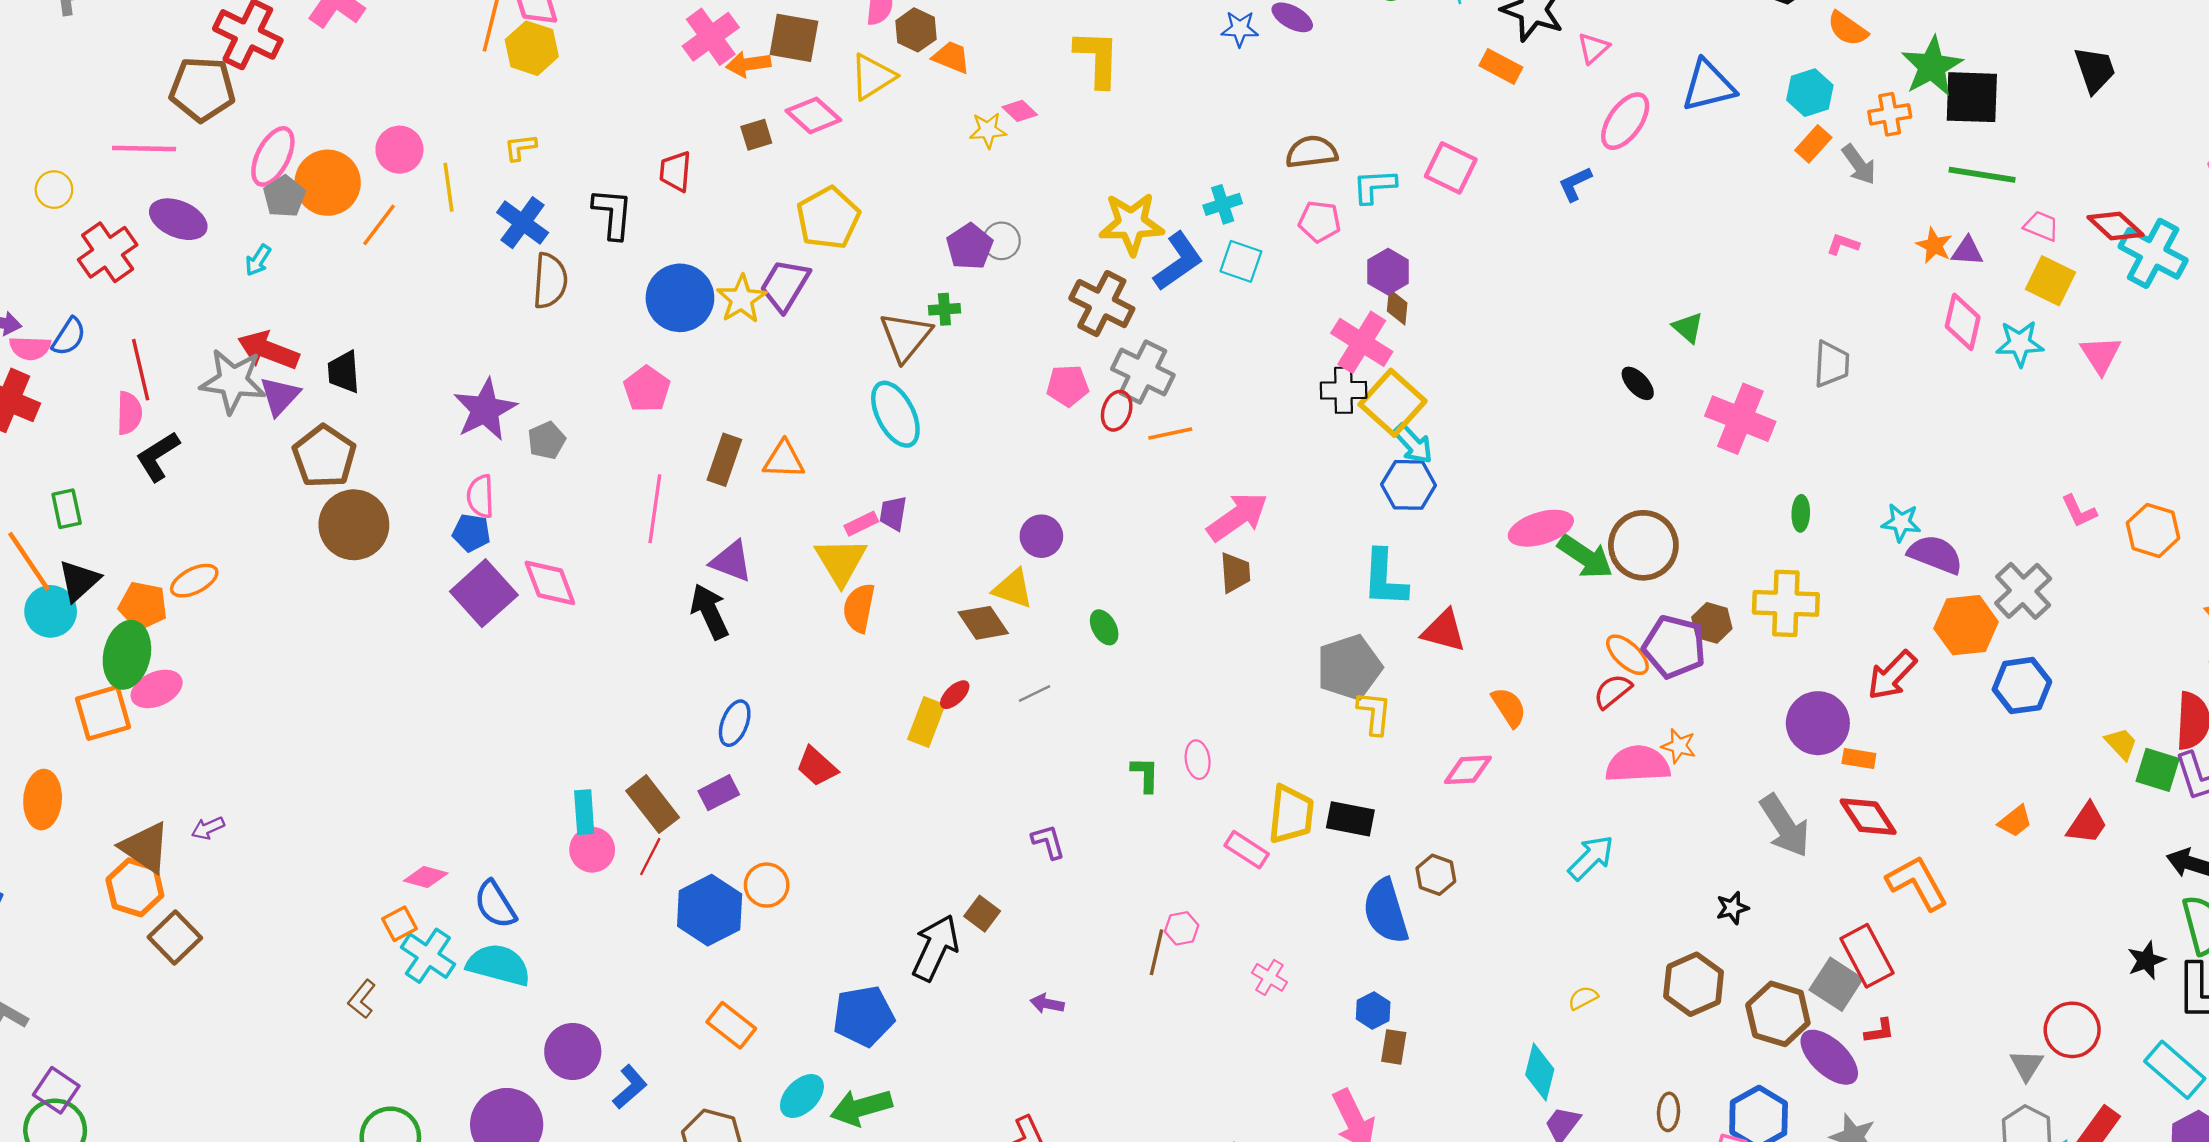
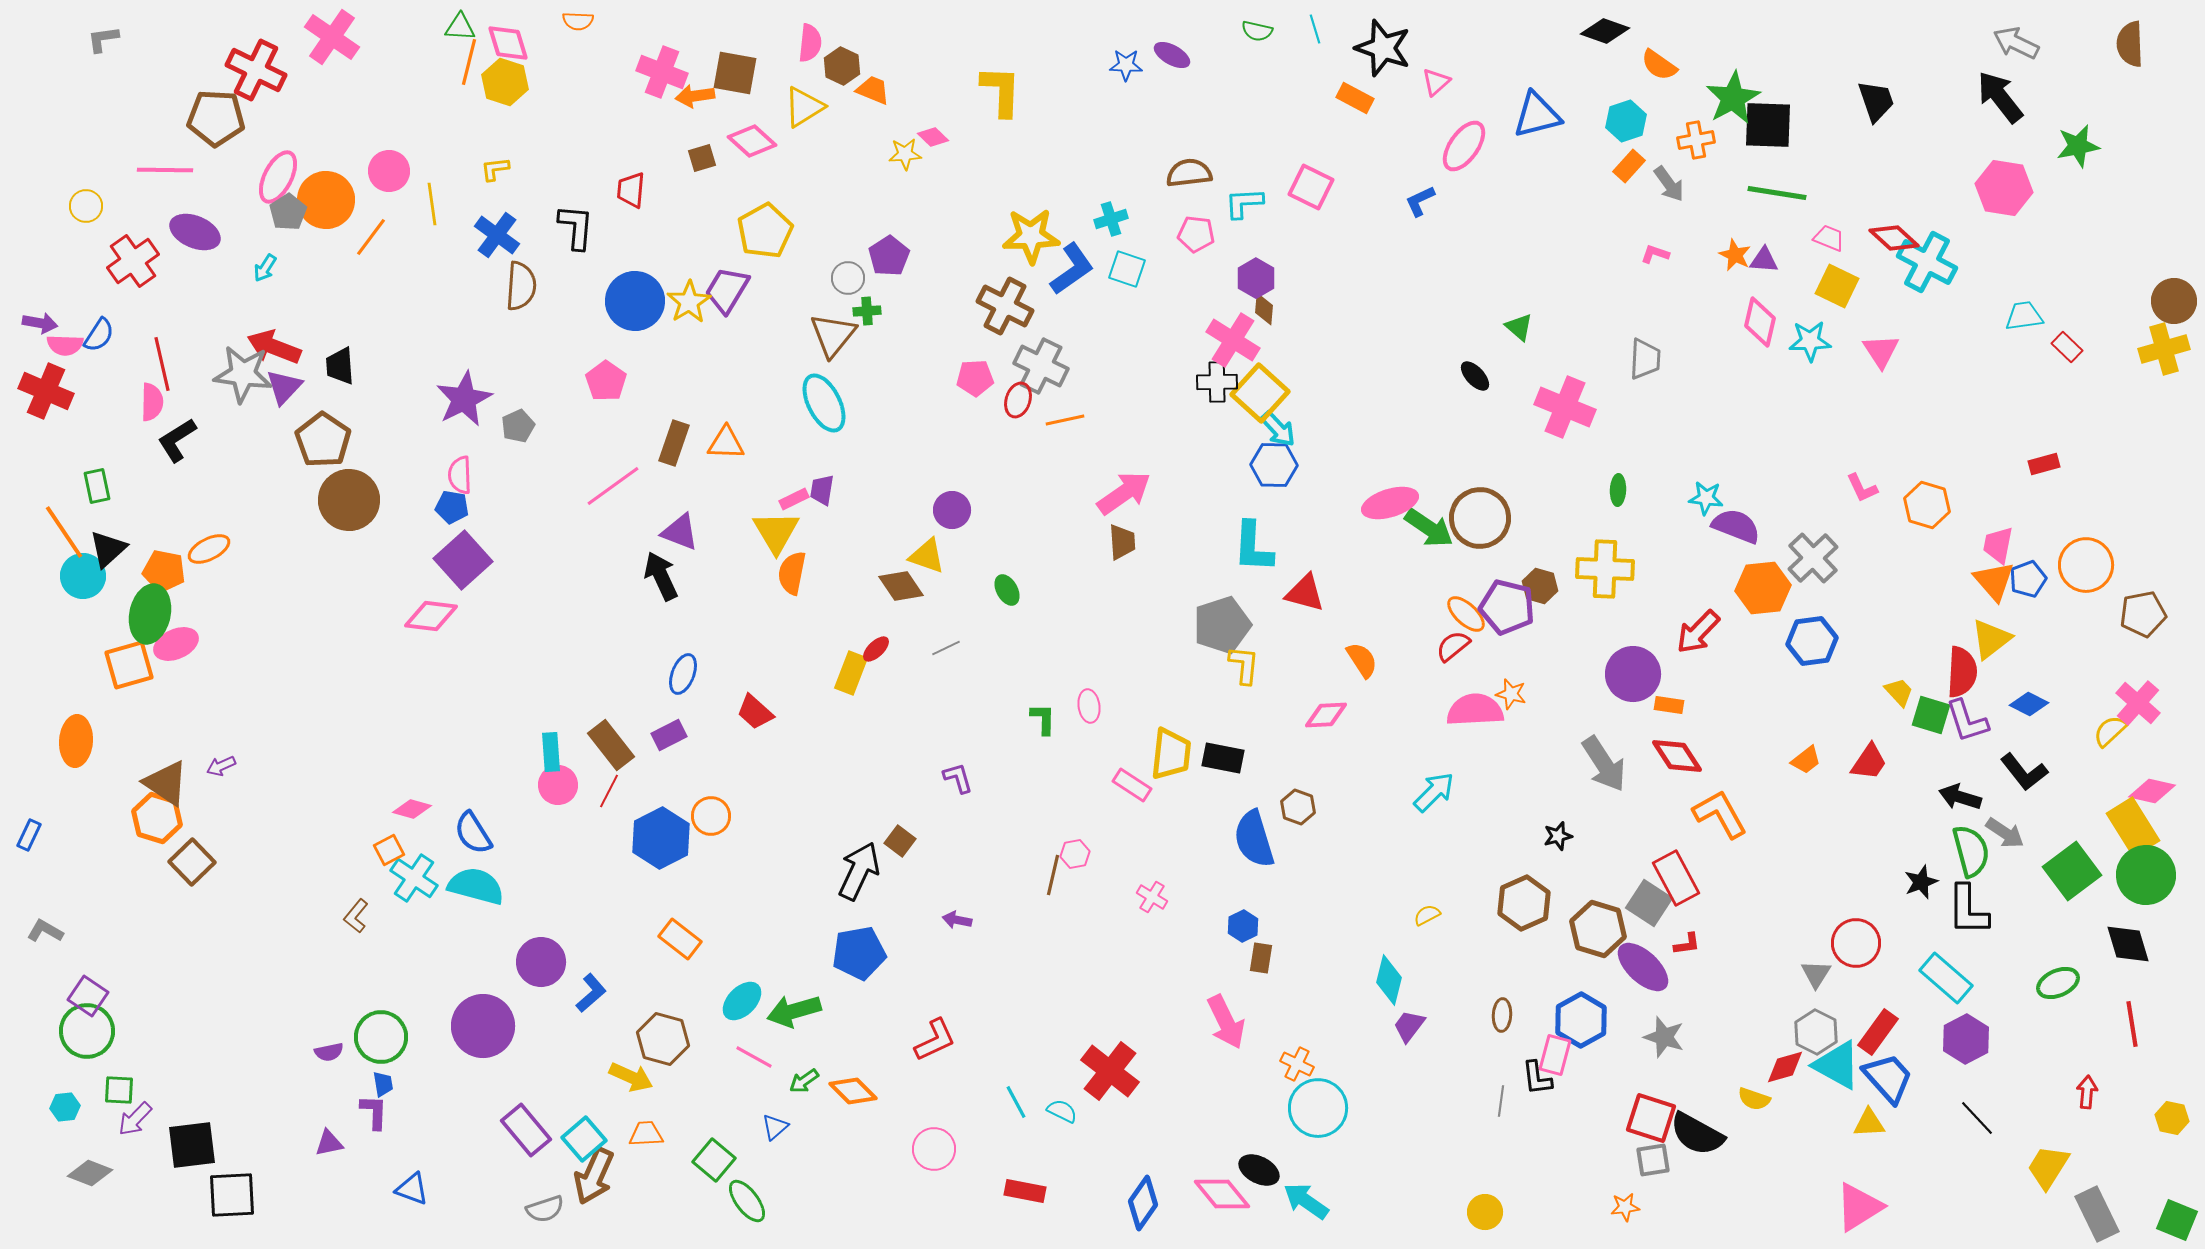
pink cross: (711, 37) -> (662, 72), turned -33
gray circle: (1001, 241) -> (848, 278), moved
pink line: (655, 509) -> (613, 486), turned 46
pink diamond: (550, 583) -> (431, 616), moved, turned -62
blue pentagon: (864, 1016) -> (859, 953), moved

